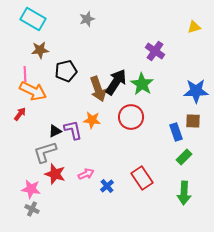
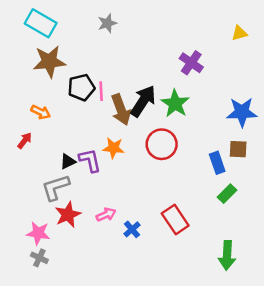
brown star: (40, 50) -> (49, 62), size x1.5
pink line: (25, 74) -> (101, 91), moved
orange arrow: (33, 91) -> (41, 112), size x0.6
red star: (55, 174) -> (68, 215), turned 30
green arrow: (184, 193) -> (227, 255), moved

